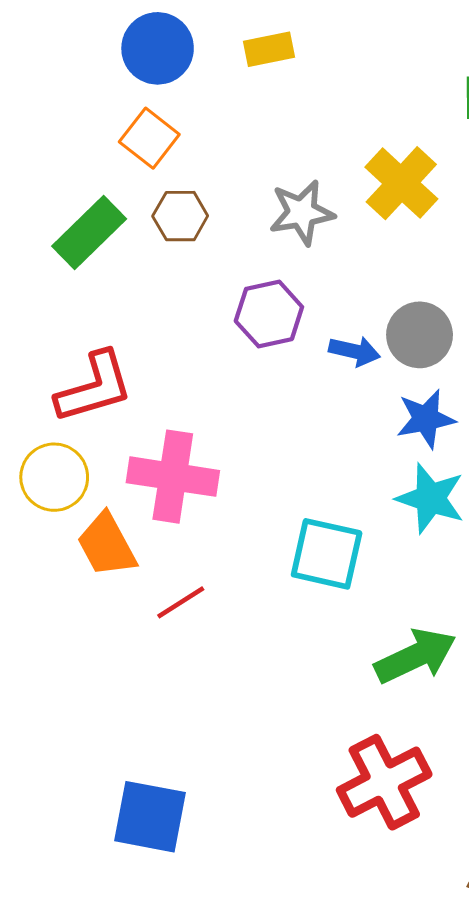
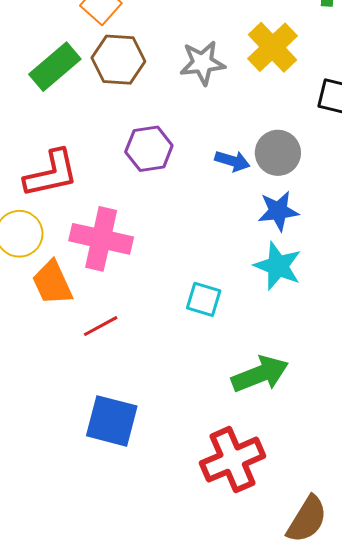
brown hexagon: (180, 216) -> (118, 60), size x1.4
purple hexagon: (269, 314) -> (149, 149), moved
cyan square: (327, 554) -> (204, 299), size x0.7
blue square: (150, 817) -> (112, 421), moved

